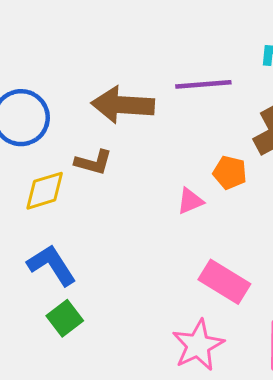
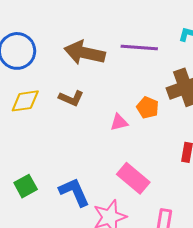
brown L-shape: (93, 162) -> (71, 98), moved
blue L-shape: (52, 265) -> (74, 192), moved

